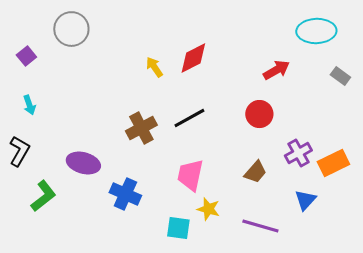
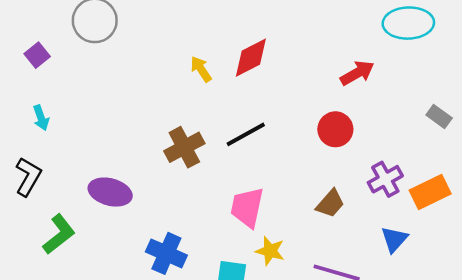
gray rectangle: (340, 76) -> (439, 116), moved
blue cross: (125, 194) -> (166, 253), moved

